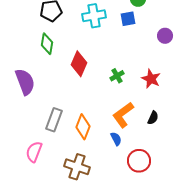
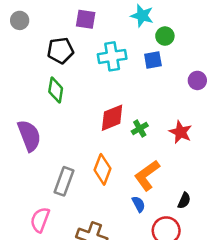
red diamond: (79, 64) -> (112, 118), moved, turned 45
black semicircle: (153, 118) -> (184, 201), moved
orange diamond: (83, 127) -> (102, 169), moved

